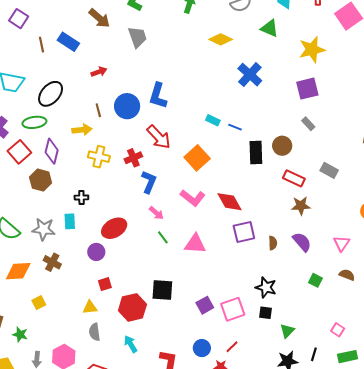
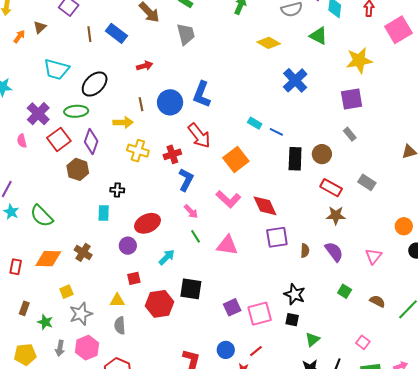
gray star: (44, 229) -> (81, 314), moved, turned -30
brown semicircle: (347, 275) -> (377, 301), moved
cyan arrow: (131, 344) -> (167, 257), moved, turned 72

